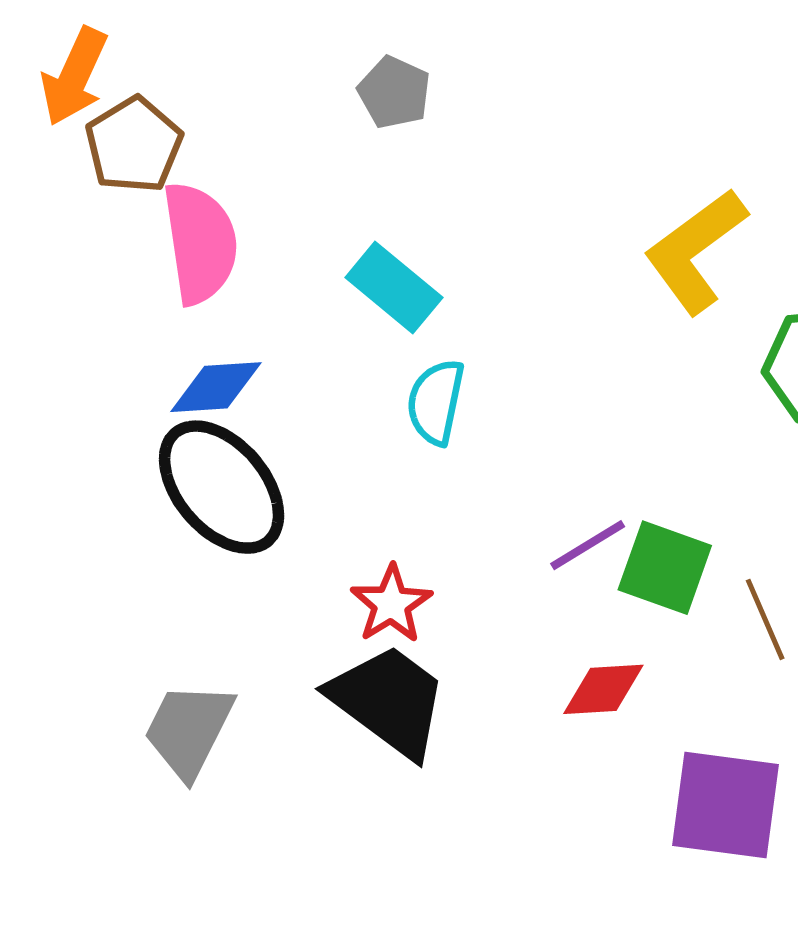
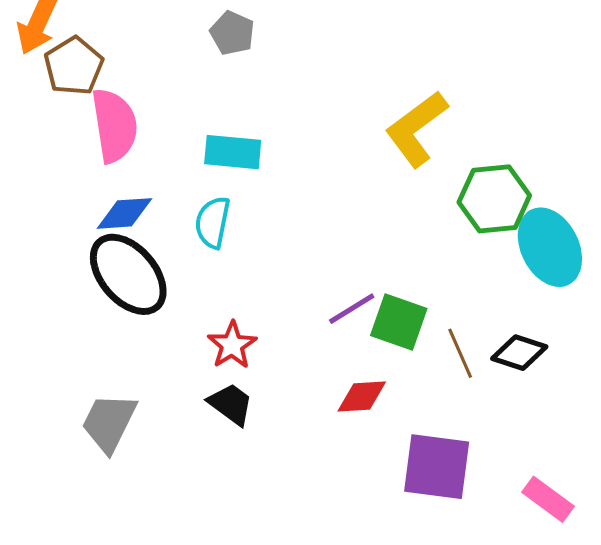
cyan rectangle: (394, 287) -> (233, 152), turned -34
cyan semicircle: (436, 402) -> (213, 222), moved
black trapezoid: (389, 701) -> (231, 404), size x0.6

